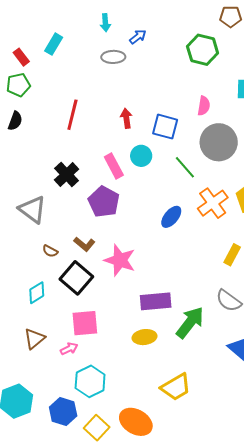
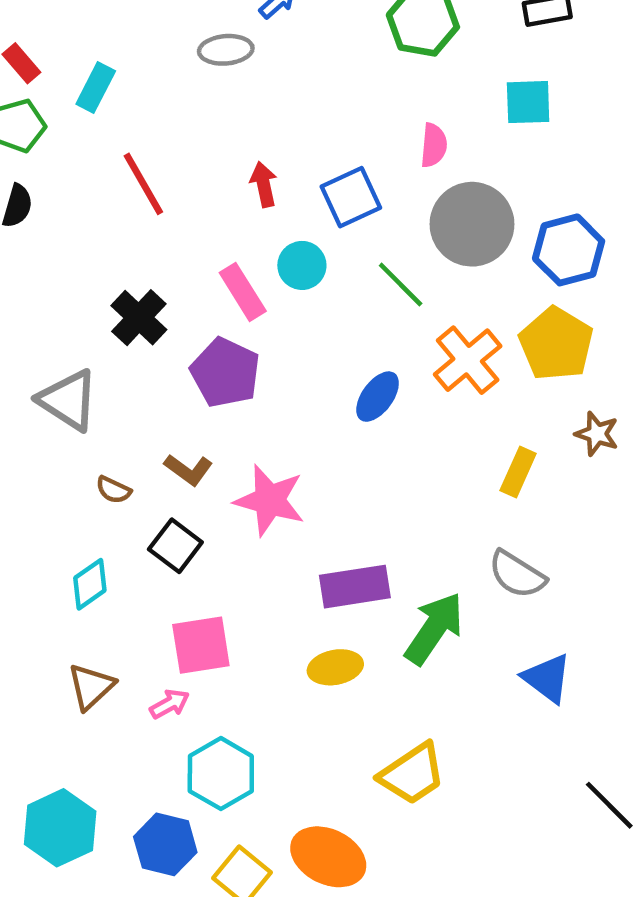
cyan rectangle: (54, 44) -> (96, 88), moved
red line: (72, 115) -> (143, 184), turned -40
blue square: (165, 127) -> (351, 197), turned -36
black square: (76, 278) -> (175, 546), size x0.7

